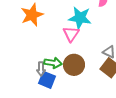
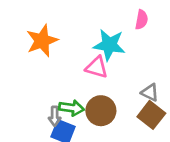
pink triangle: (71, 34) -> (97, 67), turned -48

